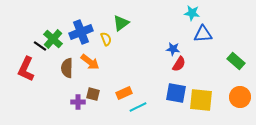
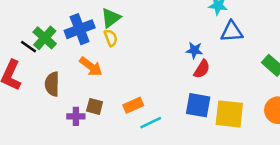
green triangle: (121, 23) -> (111, 18), moved
brown semicircle: (67, 68) -> (52, 84), moved

